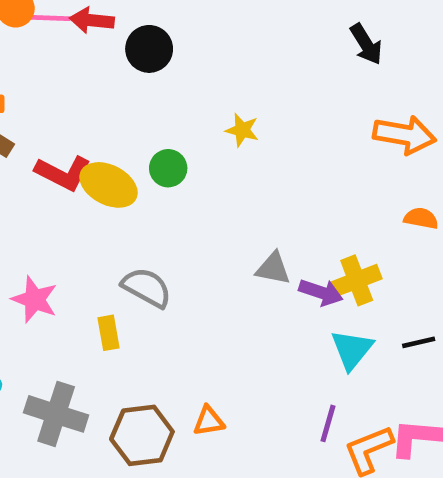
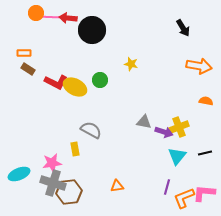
black circle: (149, 49) -> (92, 30), size x1.4
pink star: (35, 299) -> (52, 163), moved, turned -30
brown hexagon: (142, 435) -> (69, 192), moved

